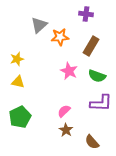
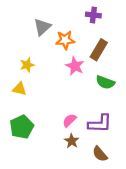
yellow star: (17, 59) -> (27, 65), moved
pink star: (69, 71) -> (75, 66), moved
purple L-shape: (101, 103) -> (100, 124), moved

